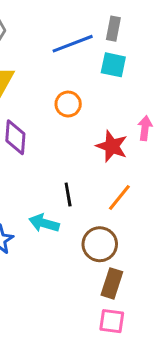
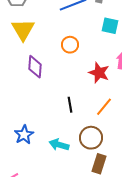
cyan square: (113, 65) -> (110, 26), moved
cyan arrow: (44, 223) -> (59, 145), moved

